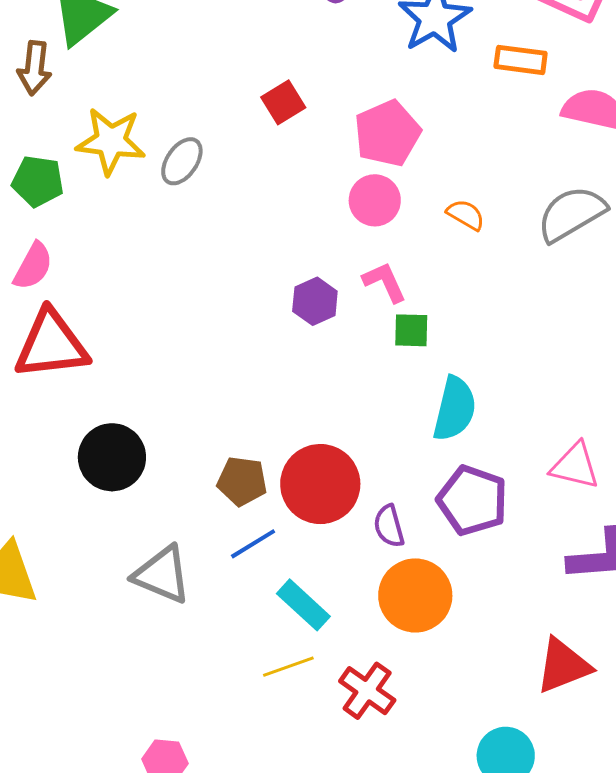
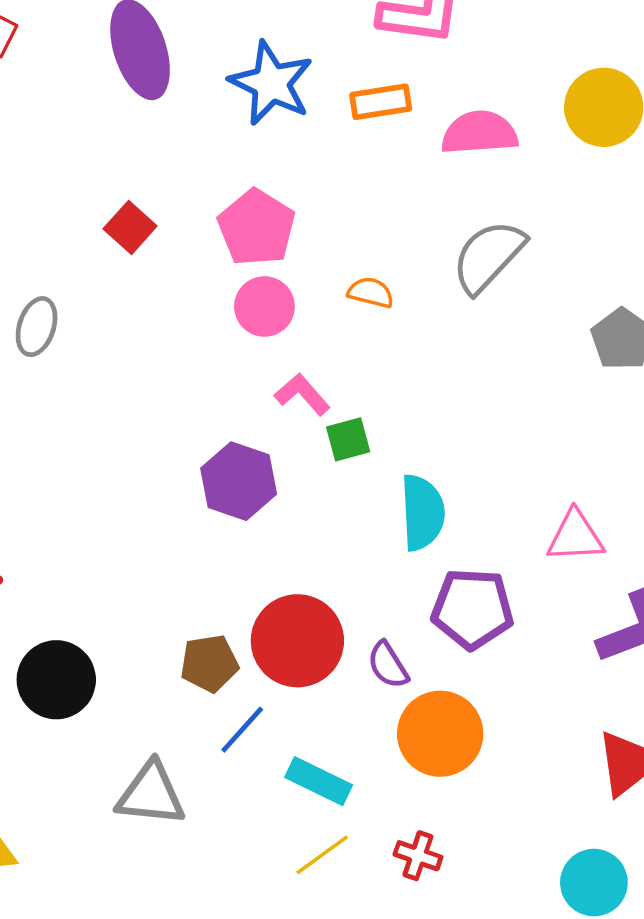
purple hexagon: (315, 301) -> (239, 481), moved, size x1.4
red cross: (367, 691) -> (418, 856), size x0.7

